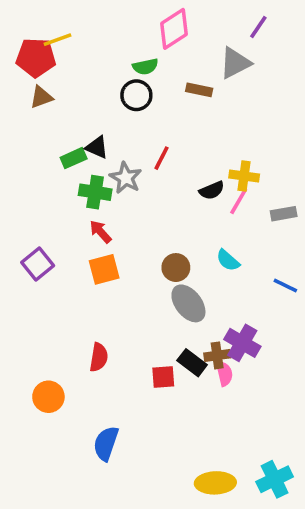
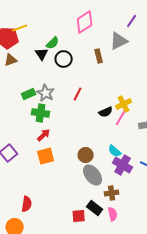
green semicircle: (145, 67) -> (53, 43), moved, turned -32
brown rectangle: (199, 90) -> (99, 56), turned 64
black triangle: (97, 147) -> (42, 54), moved, turned 32
yellow cross: (244, 176) -> (124, 104), turned -35
gray star: (126, 178) -> (46, 93), moved
red arrow: (100, 232) -> (44, 135), turned 88
purple cross: (242, 343) -> (123, 165), moved
brown cross: (217, 355) -> (112, 193), moved
red semicircle: (99, 357) -> (27, 204), moved

